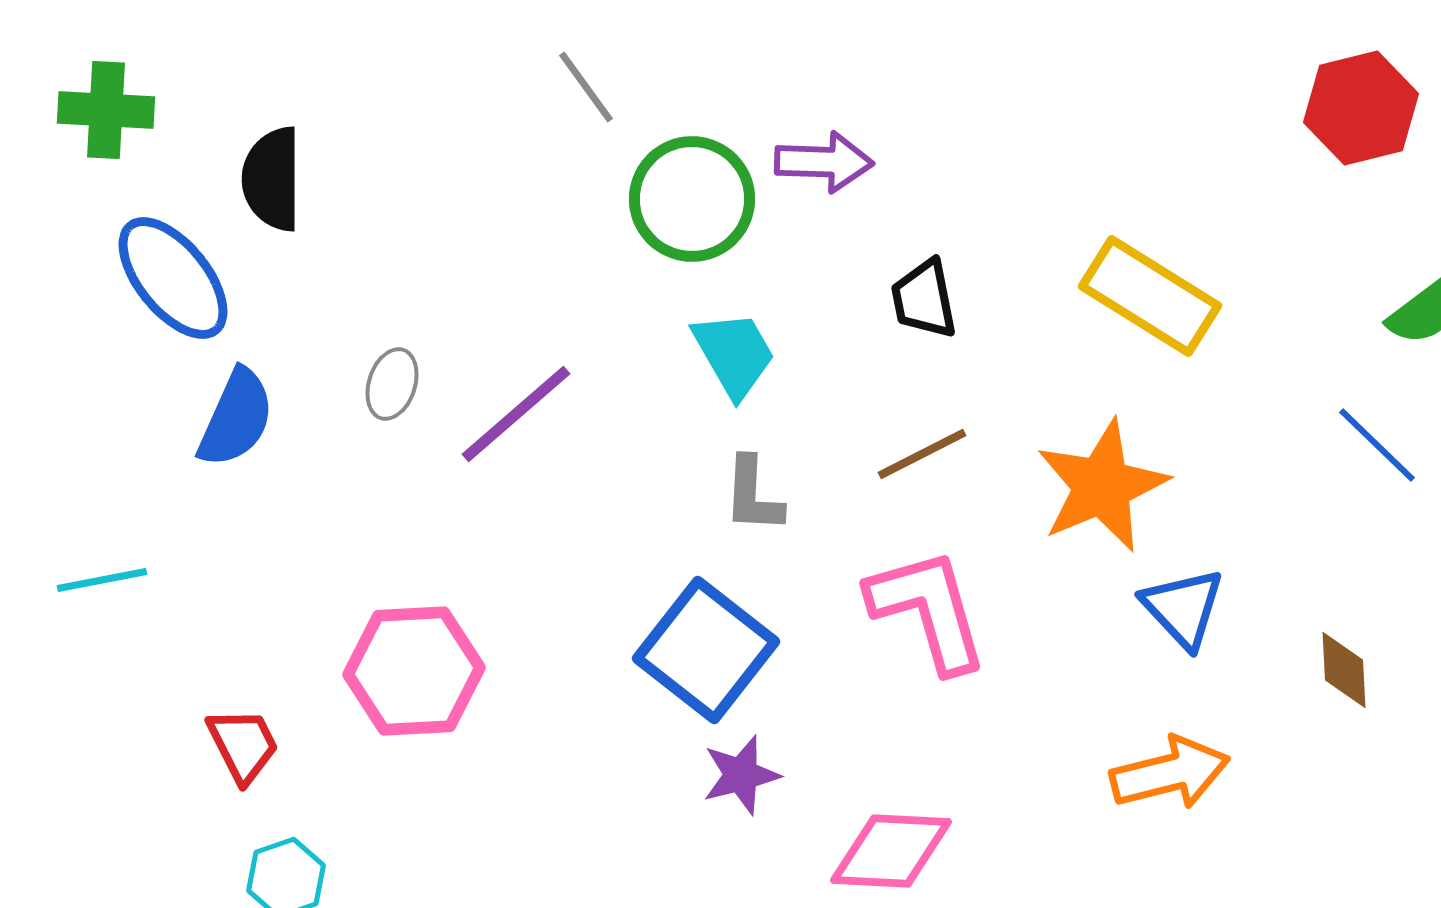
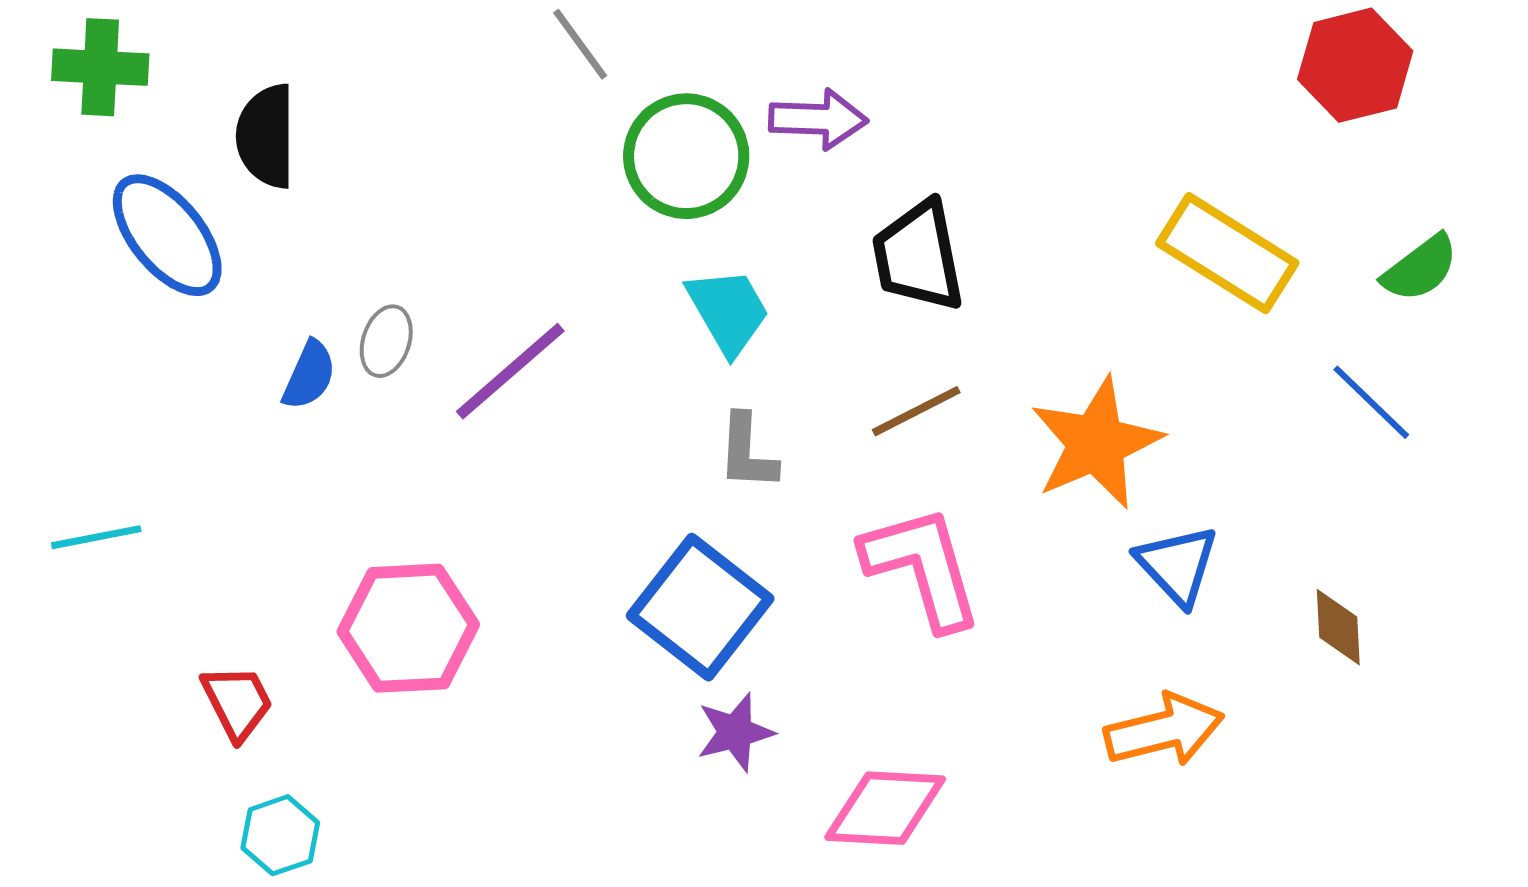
yellow rectangle: (1150, 296) -> (1227, 253), moved
black trapezoid: (924, 299) -> (918, 256), size x1.4
blue semicircle: (236, 418) -> (309, 375), moved, size x0.7

